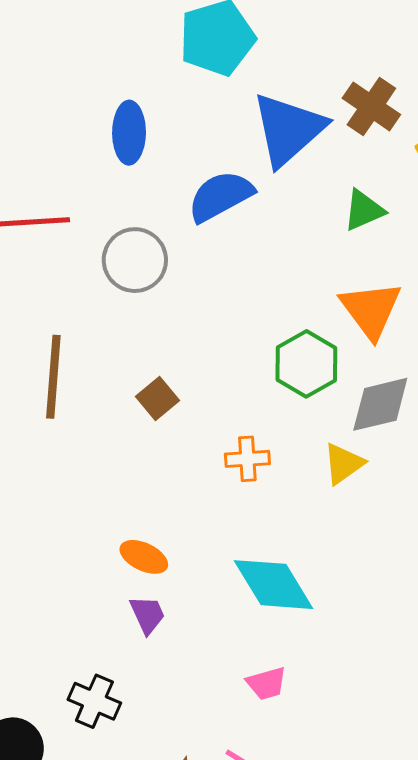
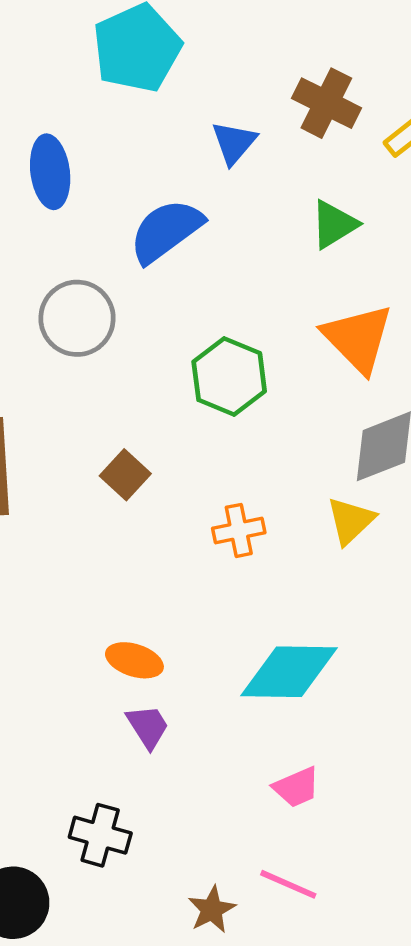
blue triangle: (288, 129) -> (234, 143), size x0.5
green hexagon: (306, 364) -> (229, 376), moved
cyan diamond: (274, 585) -> (289, 672), turned -50

